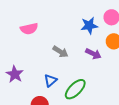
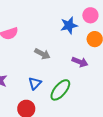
purple arrow: (93, 54) -> (80, 62), moved

